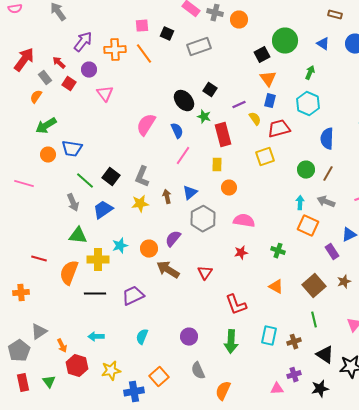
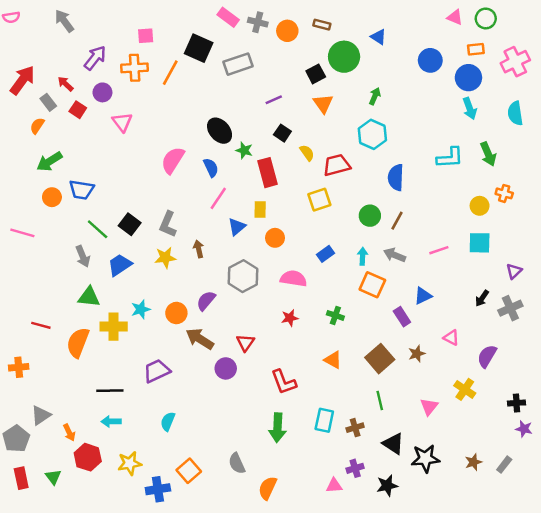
brown rectangle: (335, 15) -> (322, 25), moved
pink square: (142, 26) -> (146, 36), moved
black square: (167, 34) -> (199, 48), size x1.6
blue triangle: (323, 44) -> (379, 37), moved
orange line: (144, 54) -> (170, 73), turned 65
black square: (210, 90) -> (282, 133), moved
blue rectangle: (270, 101) -> (326, 254), moved, turned 40
purple line: (239, 105) -> (274, 100), moved
blue triangle: (190, 193) -> (237, 227), moved
black line: (95, 294) -> (110, 391), moved
purple circle: (189, 337) -> (226, 368), moved

